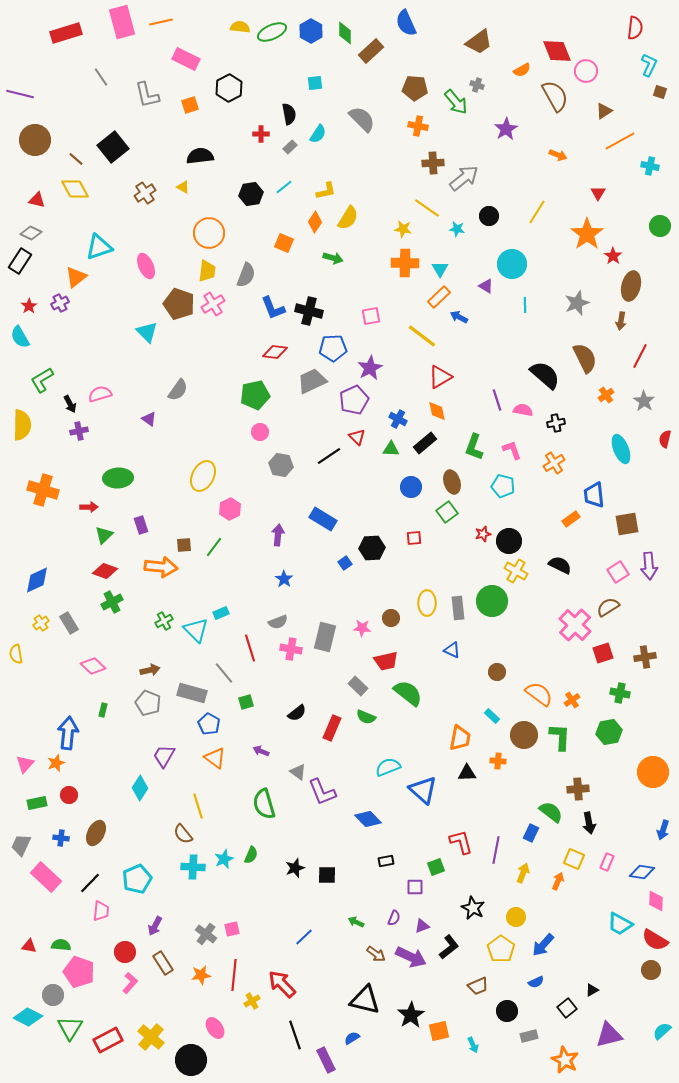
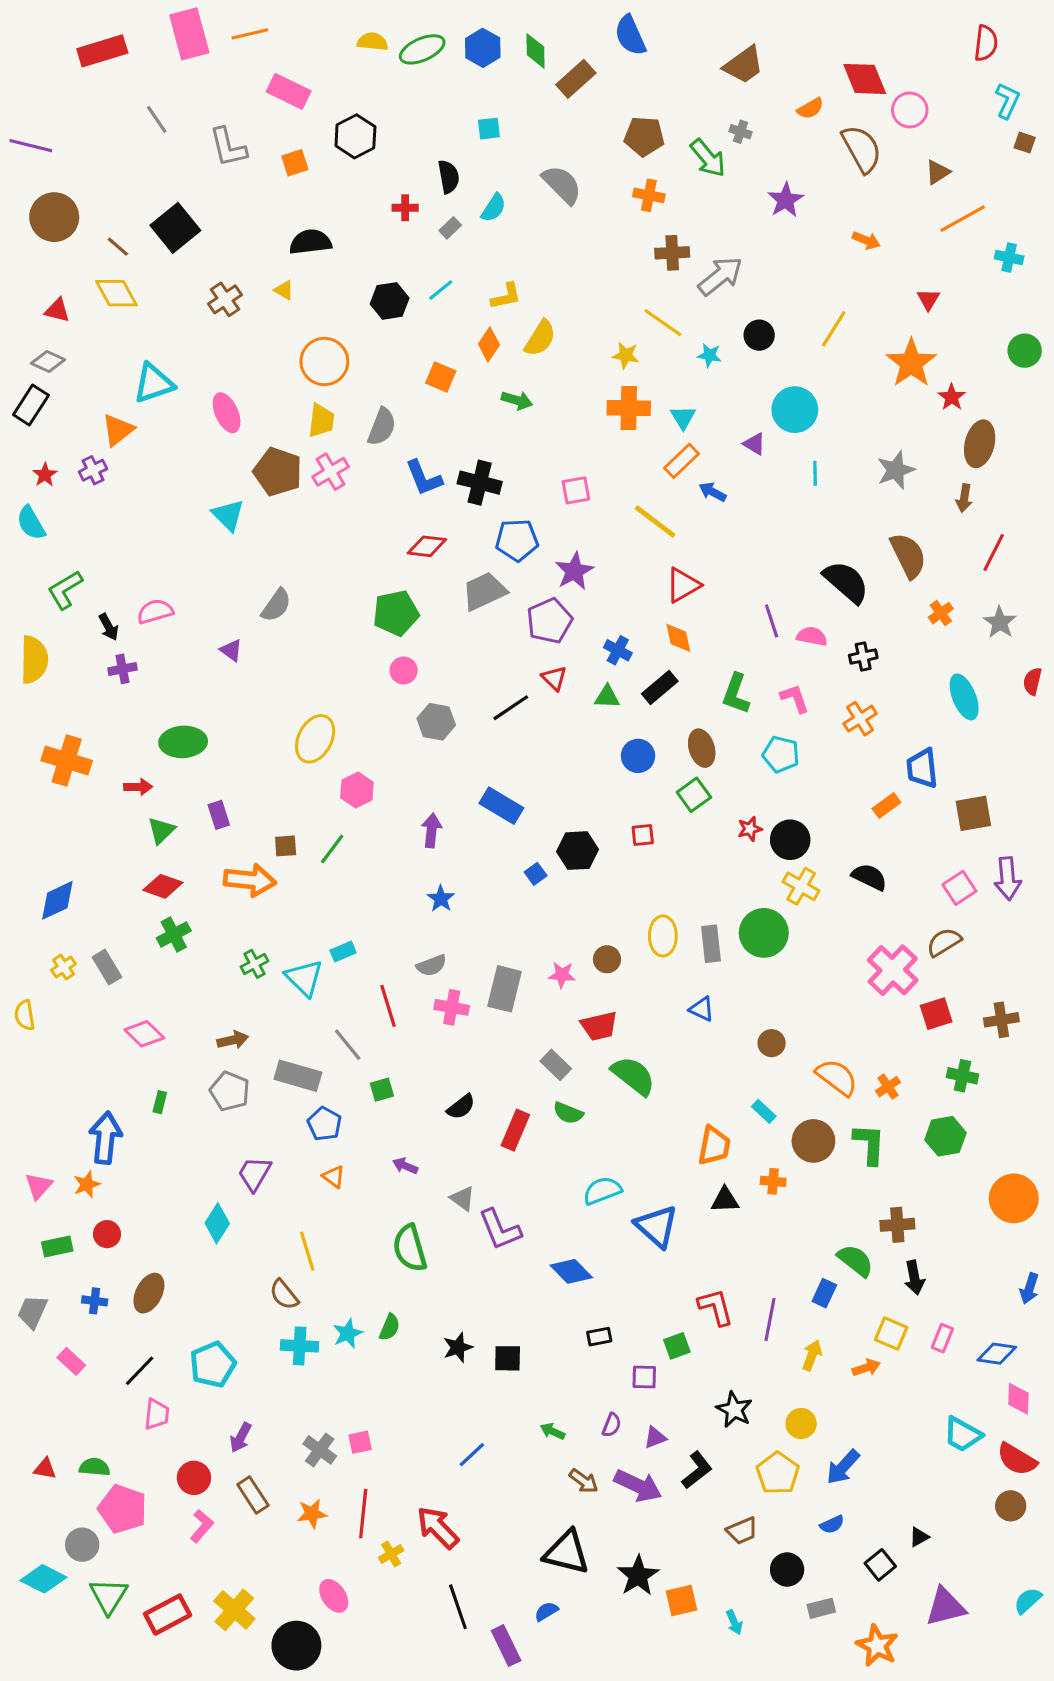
orange triangle: (215, 758) -> (334, 1177), size x0.7
pink rectangle: (46, 877) -> (71, 1361), size x0.6
orange arrow: (558, 881) -> (866, 1368), turned 48

